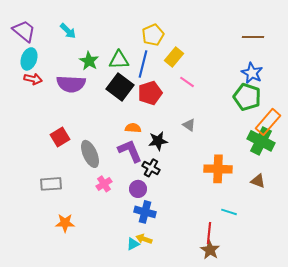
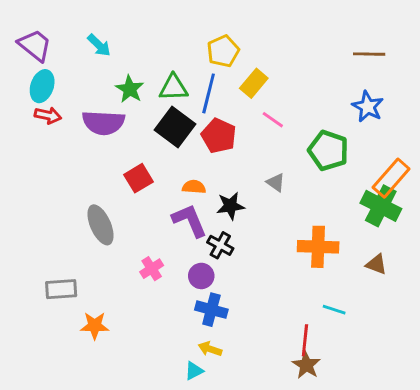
red pentagon: (150, 93) -> (219, 136), turned -30
green pentagon: (247, 97) -> (328, 150), moved
red square: (60, 137) -> (138, 178), moved
gray ellipse: (90, 154) -> (100, 225), moved
gray rectangle: (51, 184) -> (61, 289), moved
cyan triangle: (133, 244) -> (194, 371), moved

